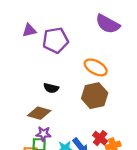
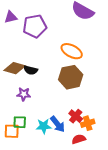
brown diamond: (39, 113) -> (15, 68), moved
purple star: (43, 134) -> (24, 94), moved

